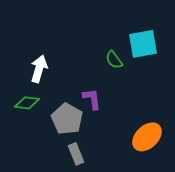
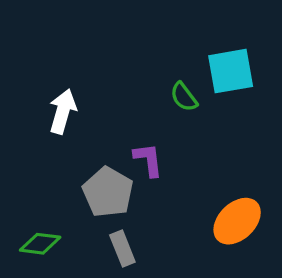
green diamond: (27, 103) -> (40, 244), moved

